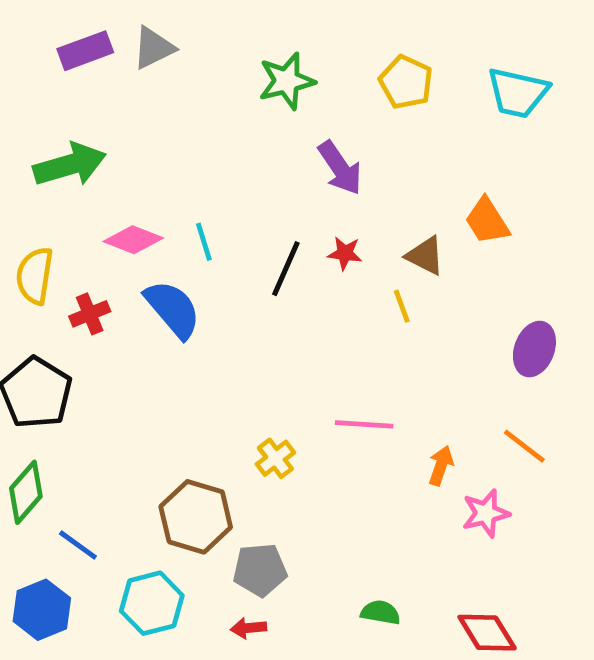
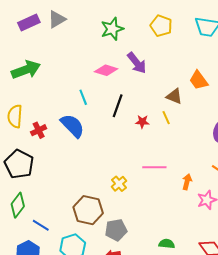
pink diamond: (133, 240) -> (106, 70), moved
red star: (345, 253) -> (142, 122), moved

